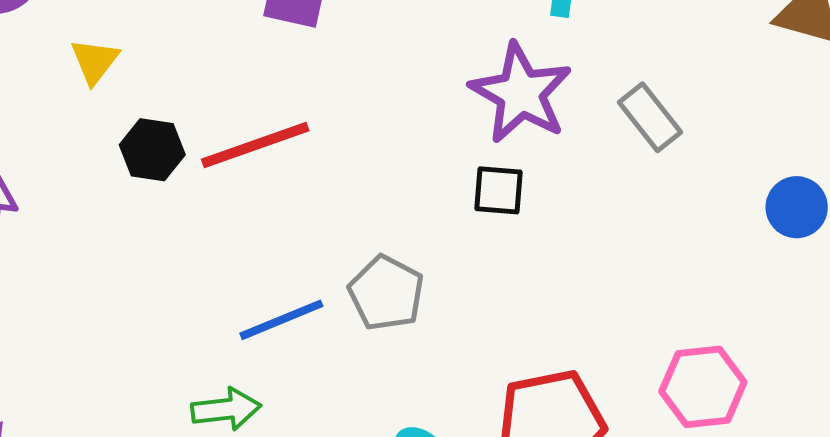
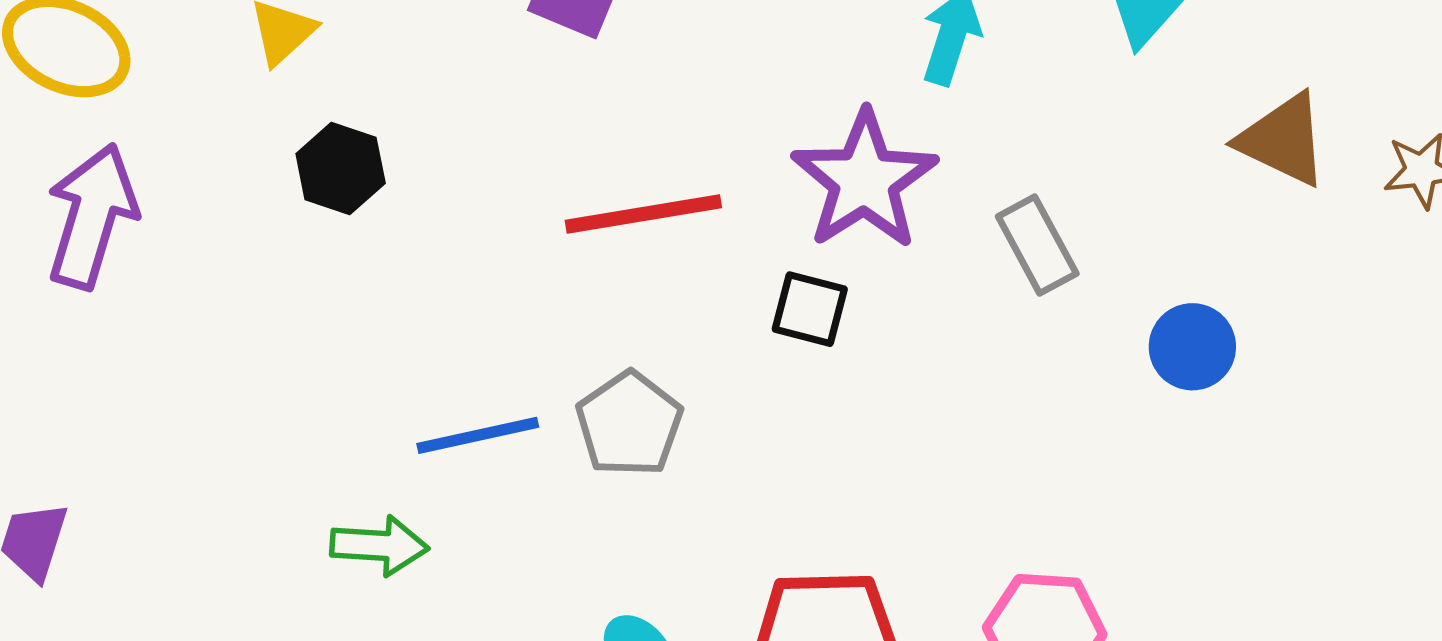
red line: (255, 145) -> (643, 214), moved
blue circle: (797, 207) -> (1192, 347), moved

